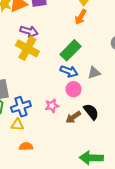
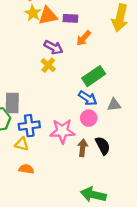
orange arrow: (81, 17) -> (84, 38), moved
yellow cross: (27, 48) -> (48, 65), size x0.6
pink star: (52, 106) -> (62, 131), size x1.6
brown arrow: (73, 117) -> (83, 148), turned 119

